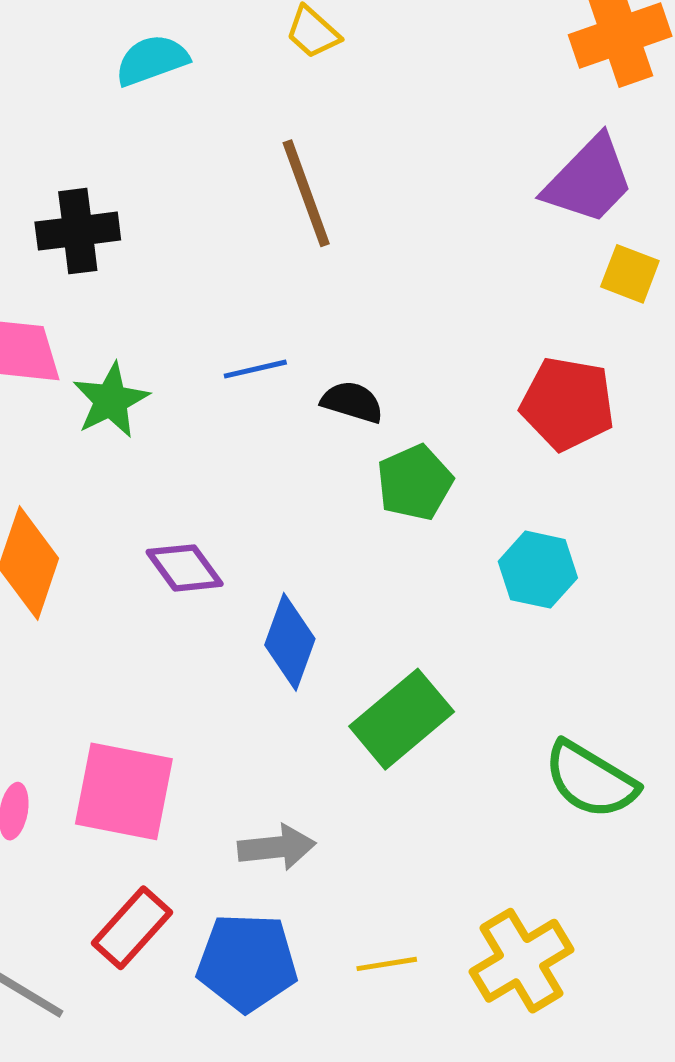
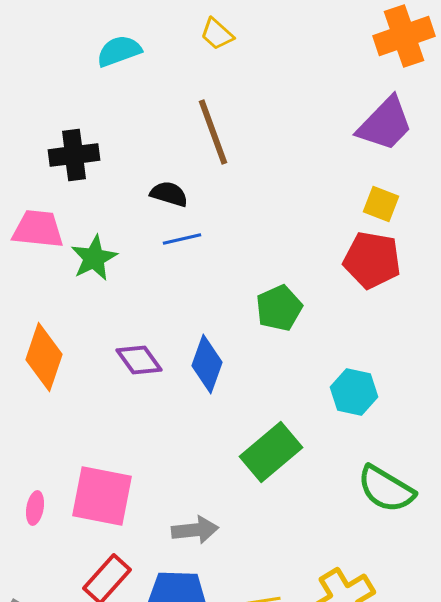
yellow square: (630, 274) -> (381, 204), moved
black semicircle: (352, 402) -> (169, 194), moved
cyan hexagon: (538, 570) -> (354, 392), moved
blue diamond: (290, 642) -> (207, 364), moved

